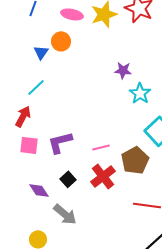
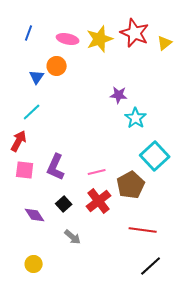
purple L-shape: (60, 142) -> (56, 167), turned -52
gray arrow: (65, 214) -> (73, 237), moved, size x0.7

